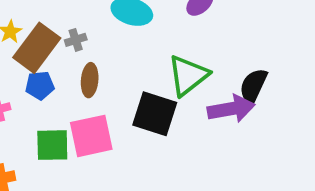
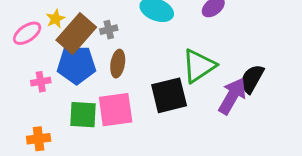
blue pentagon: (40, 85) -> (76, 65), size x1.6
purple arrow: (231, 109) -> (232, 96), turned -54
black square: (155, 114) -> (169, 95), turned -36

